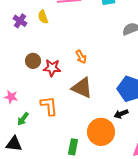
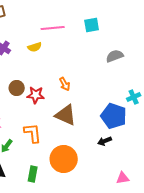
yellow semicircle: (43, 17) -> (35, 47), moved, turned -88
orange circle: (101, 132) -> (64, 159), moved
green rectangle: (73, 147) -> (33, 174), moved

